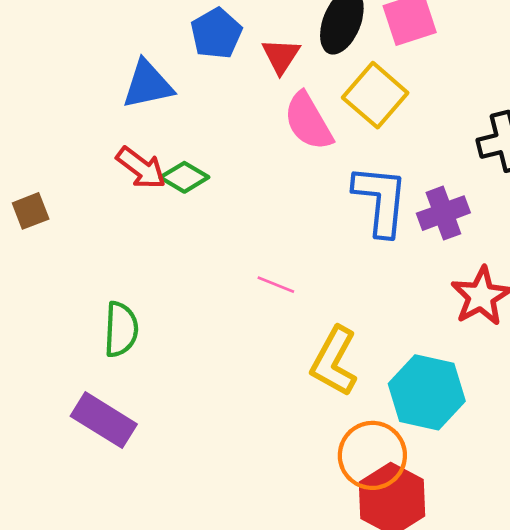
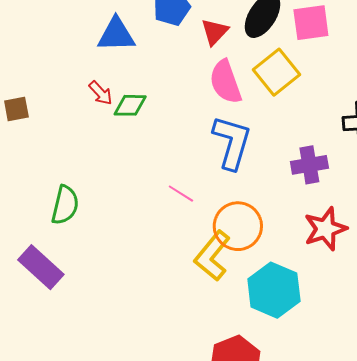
red arrow: (141, 168) -> (101, 93), size x0.7
green diamond: (184, 177) -> (130, 105), turned -40
blue L-shape: (381, 200) -> (232, 142), moved
orange circle: (372, 455) -> (238, 226), moved

